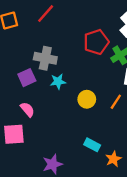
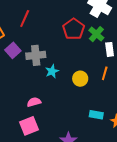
purple square: (27, 78) -> (13, 50), moved
pink semicircle: (27, 109) -> (34, 102), turned -48

